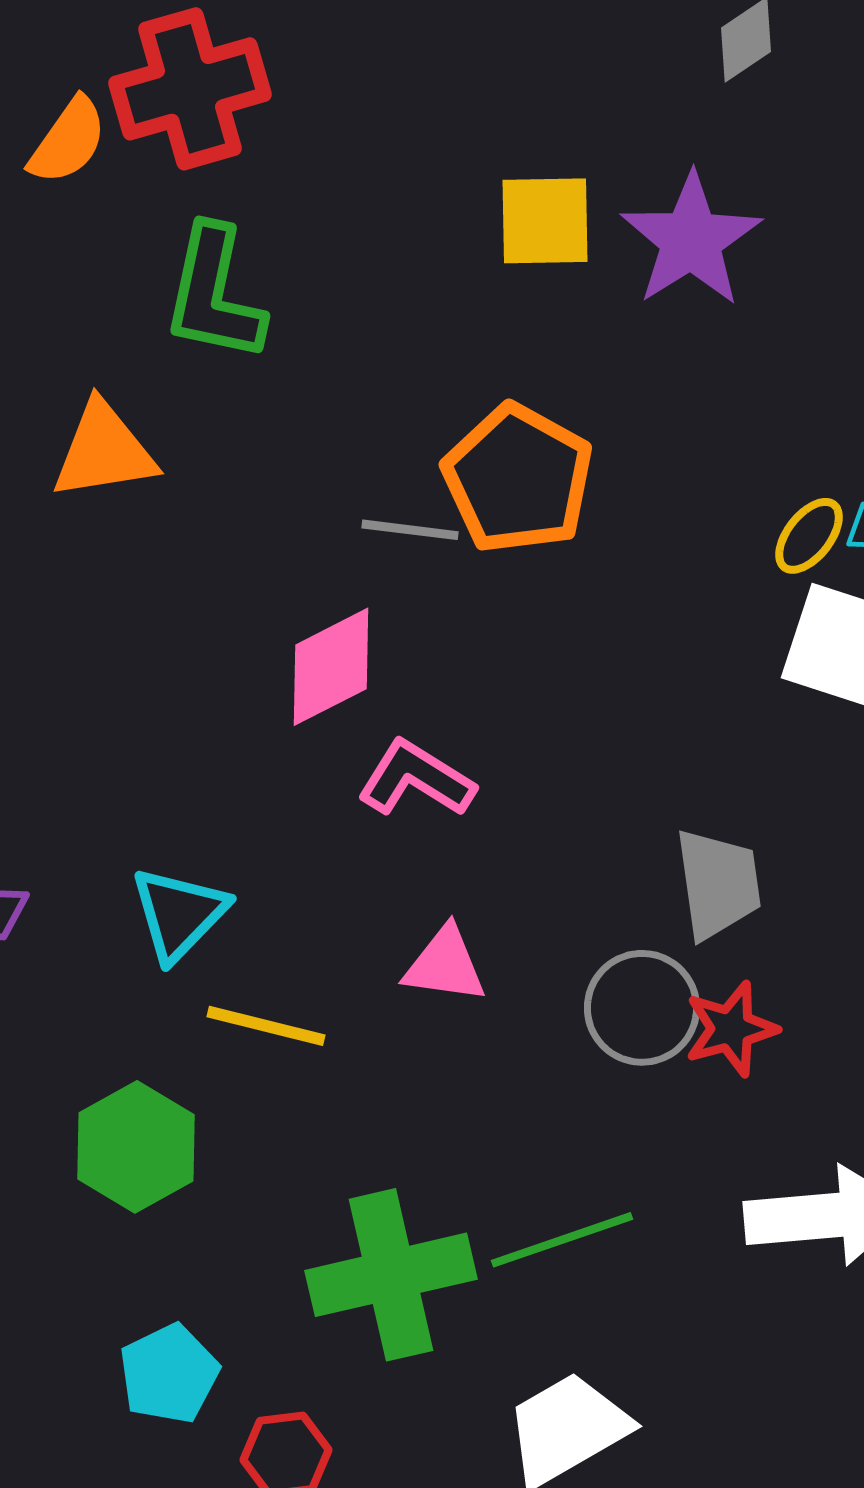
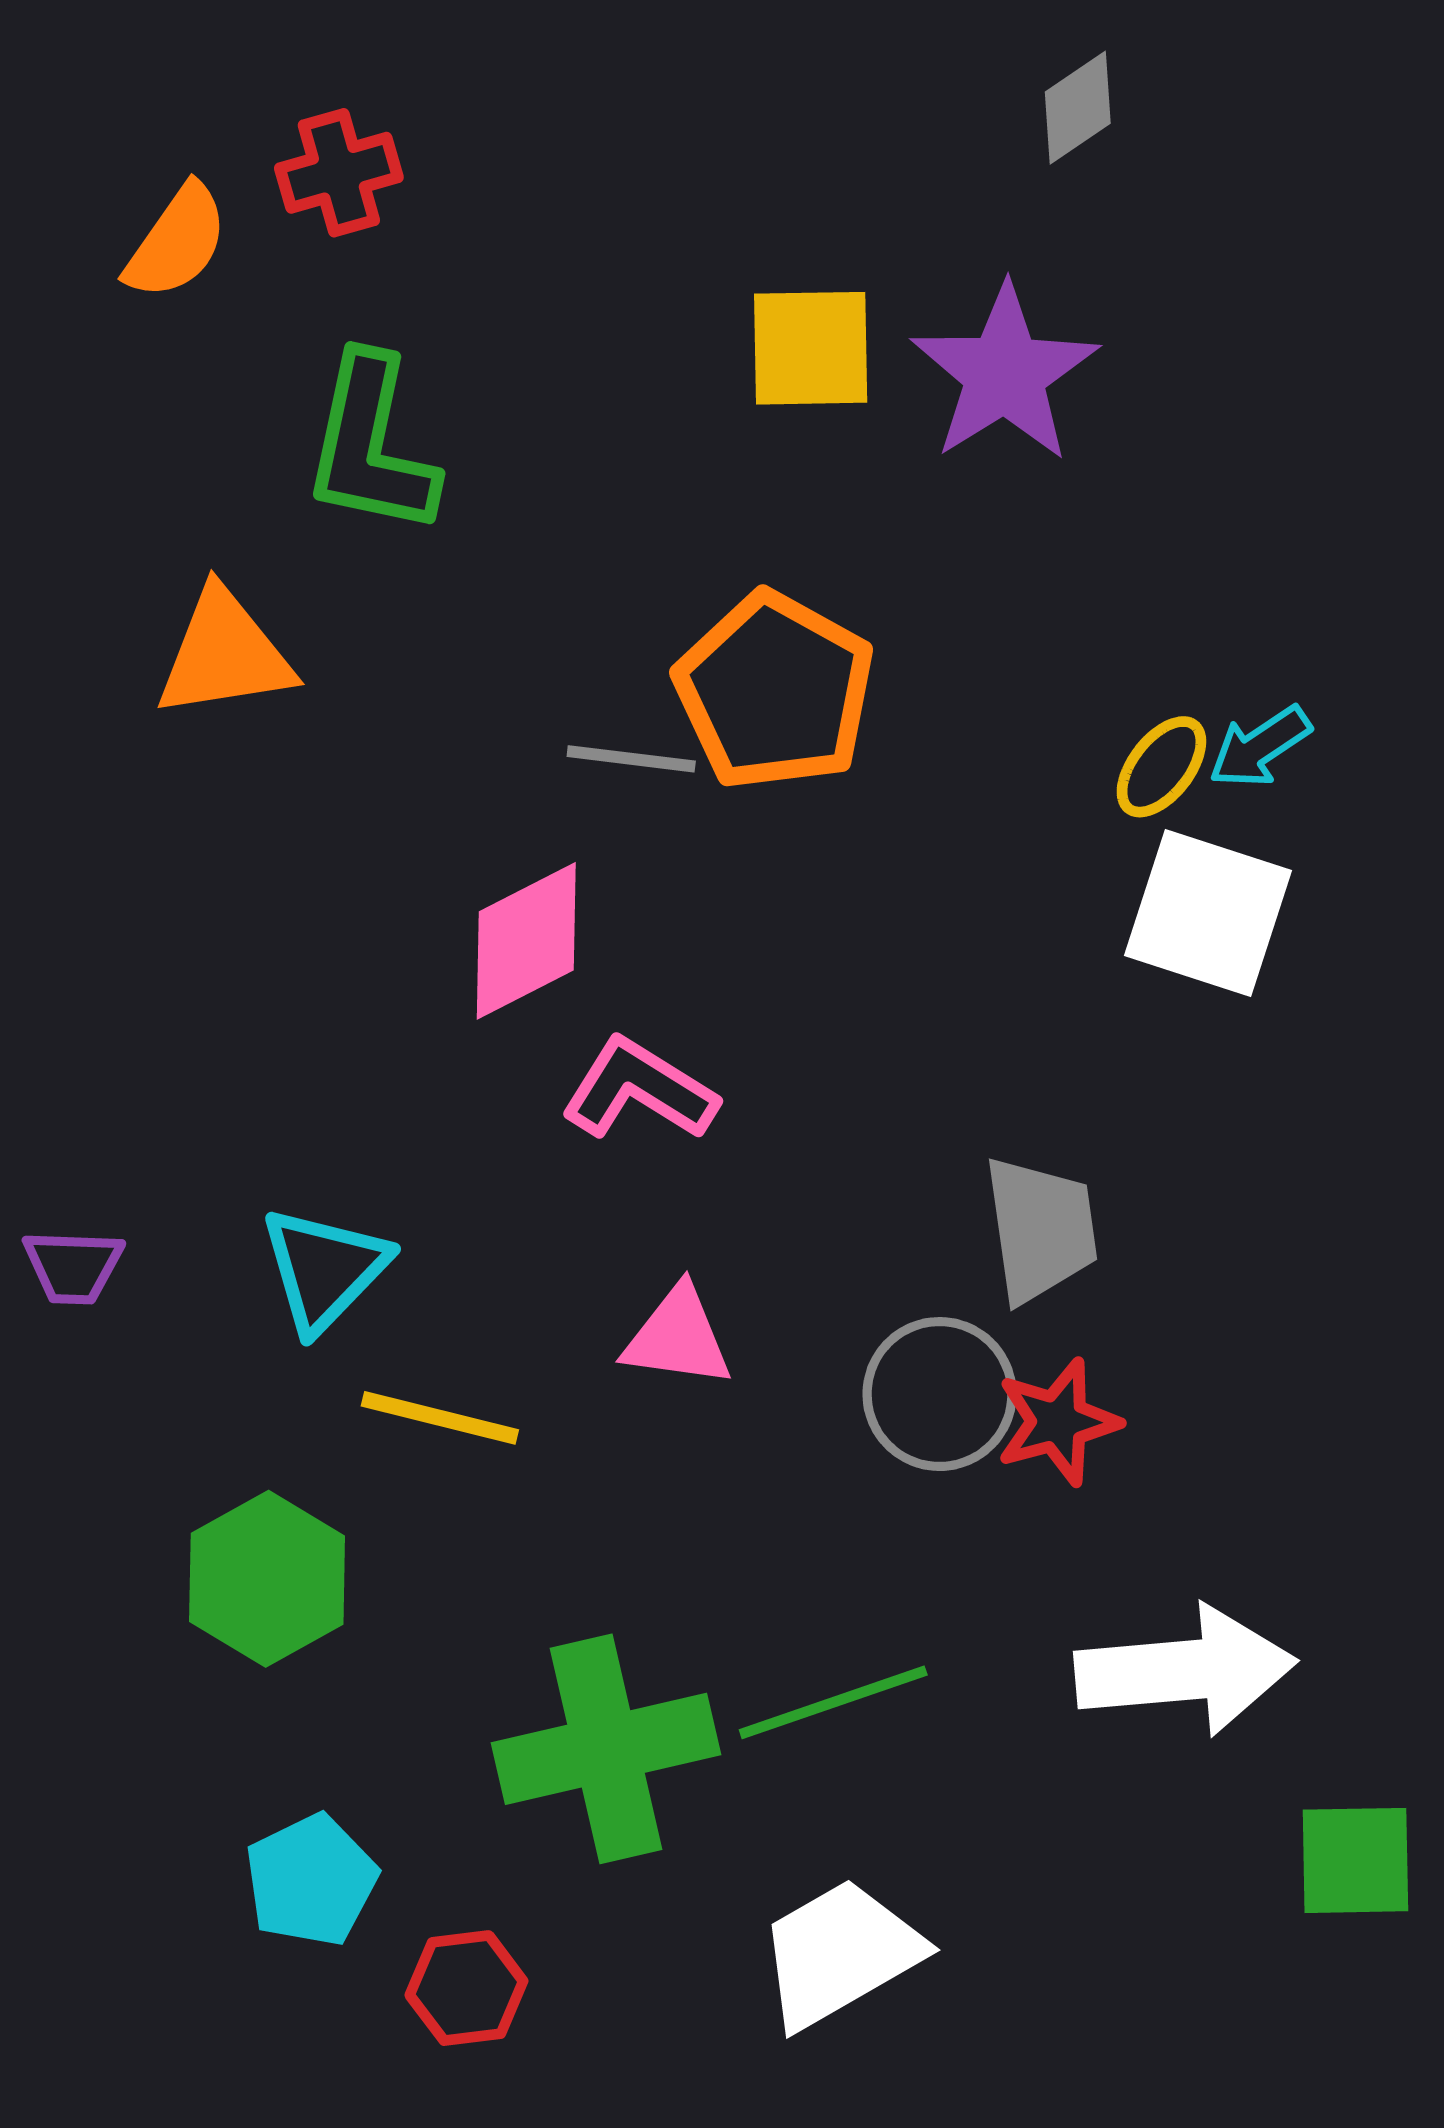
red cross: (190, 89) -> (339, 173), size x0.6

